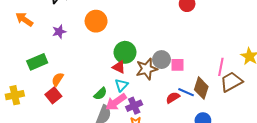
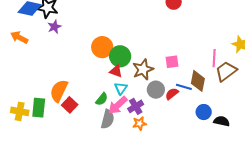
orange circle: (96, 21) -> (102, 47), moved
purple star: (59, 32) -> (54, 27), moved
gray circle: (162, 60) -> (156, 90), moved
green rectangle: (37, 62) -> (39, 108), moved, turned -54
orange semicircle: (58, 79) -> (59, 91), size x1.6
yellow cross: (15, 95) -> (20, 111), turned 30
red square: (53, 95) -> (70, 105), moved

